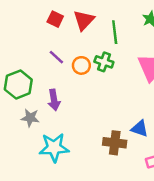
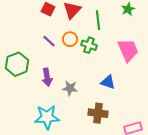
orange circle: (81, 65) -> (70, 39), moved
gray star: (30, 118) -> (70, 88), moved
blue triangle: (140, 129) -> (108, 82), moved

